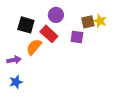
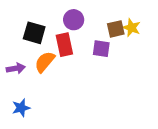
red rectangle: (49, 34) -> (64, 45), turned 36
purple arrow: (14, 60) -> (16, 68), moved

